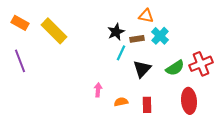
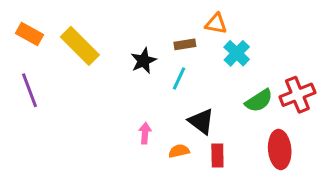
black star: (116, 32) -> (143, 61), moved
brown rectangle: (137, 39) -> (185, 44), moved
black triangle: (142, 69) -> (201, 121), moved, turned -36

